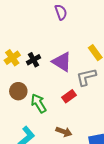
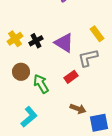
brown arrow: (64, 132) -> (78, 109), moved

